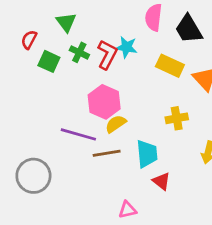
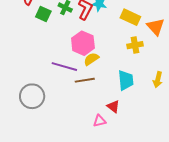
yellow cross: (177, 118) -> (135, 45), moved
cyan trapezoid: (147, 154) -> (126, 80), moved
red triangle: (161, 181) -> (113, 107), moved

